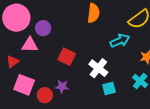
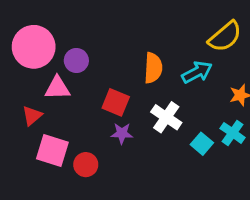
orange semicircle: (93, 13) -> (153, 68), moved
purple star: (62, 87) -> (122, 133), moved
cyan square: (109, 88) -> (202, 144), moved, turned -32

